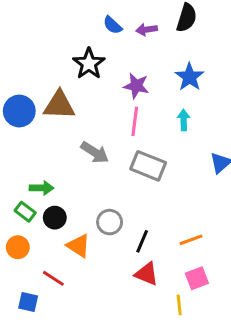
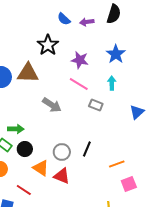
pink line: (135, 121) -> (79, 84), turned -66
gray rectangle: (148, 166) -> (96, 105), moved, size x0.6
black line: (142, 241) -> (87, 149), moved
red triangle: (147, 274) -> (62, 176), moved
pink square: (197, 278) -> (129, 184), moved

